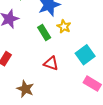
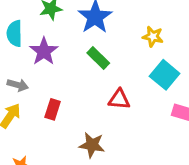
yellow star: (64, 26) -> (153, 36), moved

